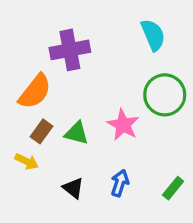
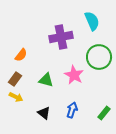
purple cross: (70, 50) -> (61, 37), moved
orange semicircle: (35, 92) -> (21, 55), size x0.6
brown rectangle: (42, 131) -> (15, 79), moved

